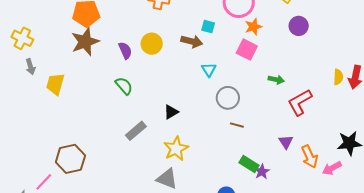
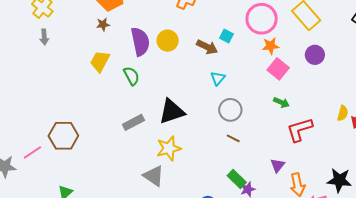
brown star: (85, 42) -> (103, 24), size x0.5
purple semicircle: (125, 50) -> (140, 42), size x1.6
pink square: (247, 50) -> (278, 69), moved
yellow trapezoid: (55, 84) -> (100, 61), moved
black triangle: (171, 112) -> (172, 111), size x1.8

